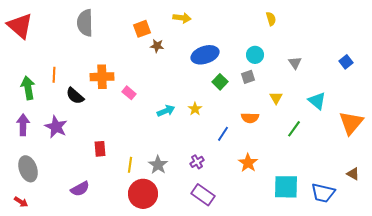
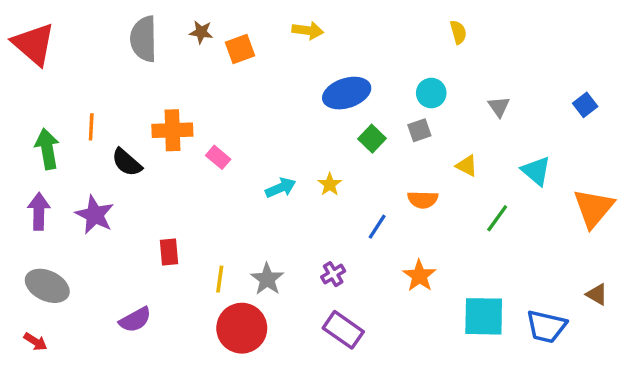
brown star: (157, 46) -> (201, 32), moved
yellow triangle: (276, 98) -> (467, 166), turned -32
gray ellipse: (28, 169) -> (47, 286), turned -45

